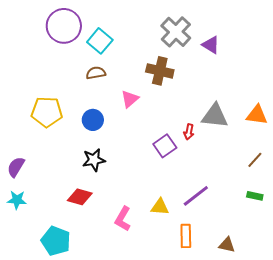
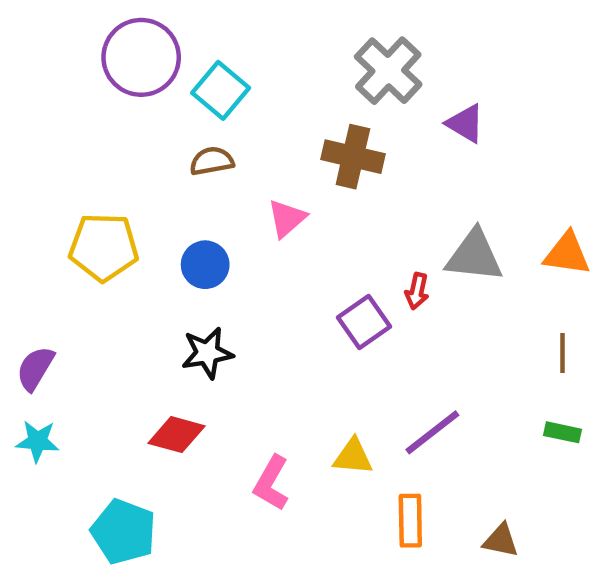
purple triangle: (211, 45) -> (465, 124), moved
brown line: (255, 160) -> (563, 353), turned -42

